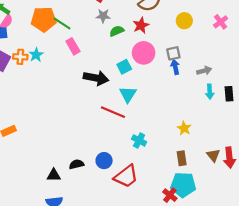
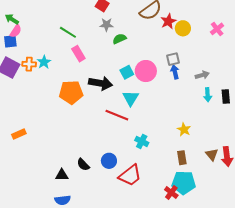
orange pentagon: (44, 19) -> (71, 92), moved
red star: (141, 25) -> (168, 21), moved
pink circle: (144, 53) -> (146, 71), moved
black semicircle: (77, 164) -> (83, 165), turned -120

